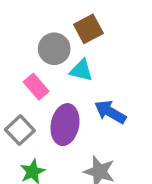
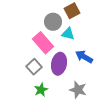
pink rectangle: (36, 87) -> (43, 43), size x1.5

